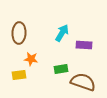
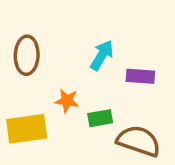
orange star: (31, 59) -> (67, 101), moved
yellow rectangle: (19, 75) -> (27, 129), size x1.6

